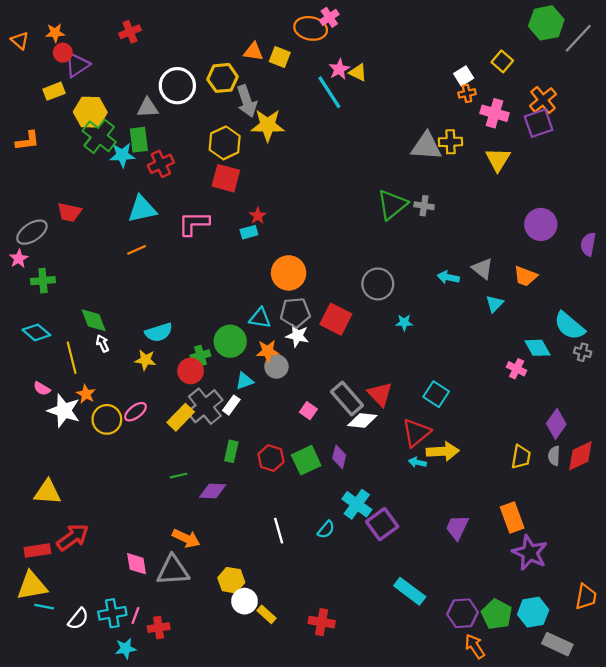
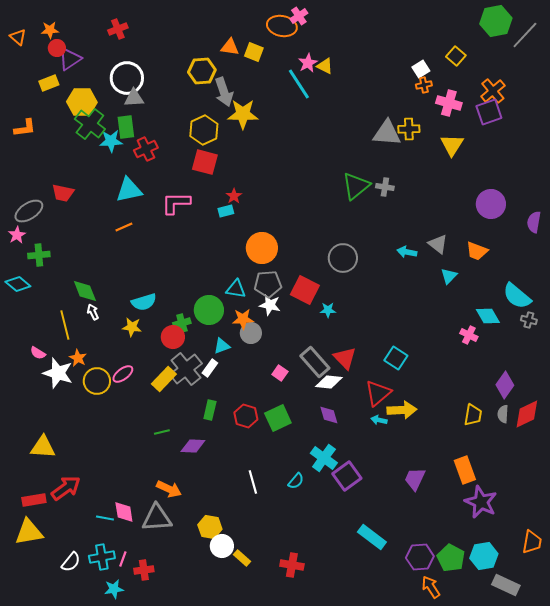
white circle: (177, 86) -> (127, 78), moved
cyan star: (404, 322) -> (328, 310), moved
cyan diamond: (36, 332) -> (18, 284), moved
purple diamond: (339, 457) -> (329, 415), moved, turned -30
cyan line: (44, 607) -> (105, 518), moved

